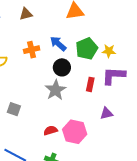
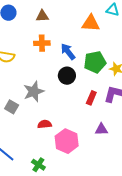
orange cross: (32, 50) -> (42, 43), moved
gray star: (56, 90) -> (34, 92), moved
red semicircle: (50, 130) -> (45, 124), moved

